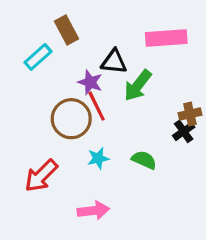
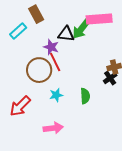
green arrow: (138, 85) -> (81, 29), moved
green semicircle: (144, 160) -> (85, 96), turned 63

